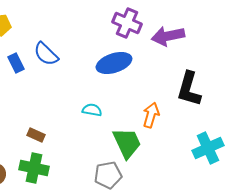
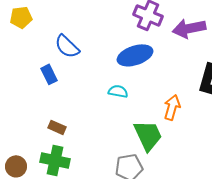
blue rectangle: (16, 63) -> (49, 74), moved
cyan semicircle: (92, 110) -> (118, 91), moved

